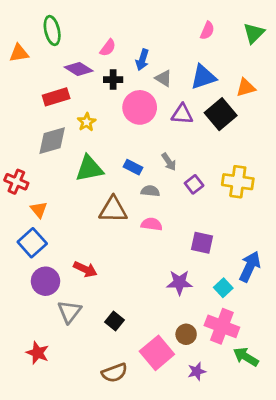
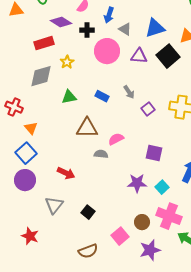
green triangle: (89, 168) -> (69, 97), size x0.7
gray semicircle: (150, 191) -> (101, 154), moved
pink semicircle: (152, 224) -> (116, 139), turned -35
purple circle: (45, 281) -> (25, 180), moved
cyan square: (223, 288) -> (162, 187), moved
pink square: (157, 353) -> (120, 236), size x0.7
purple star: (197, 371) -> (150, 250), size x1.5

